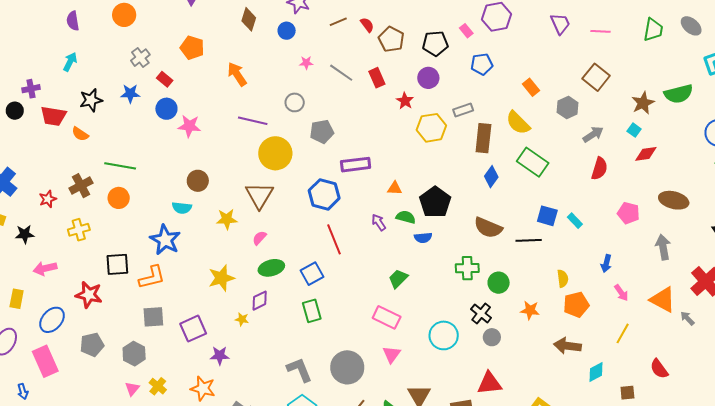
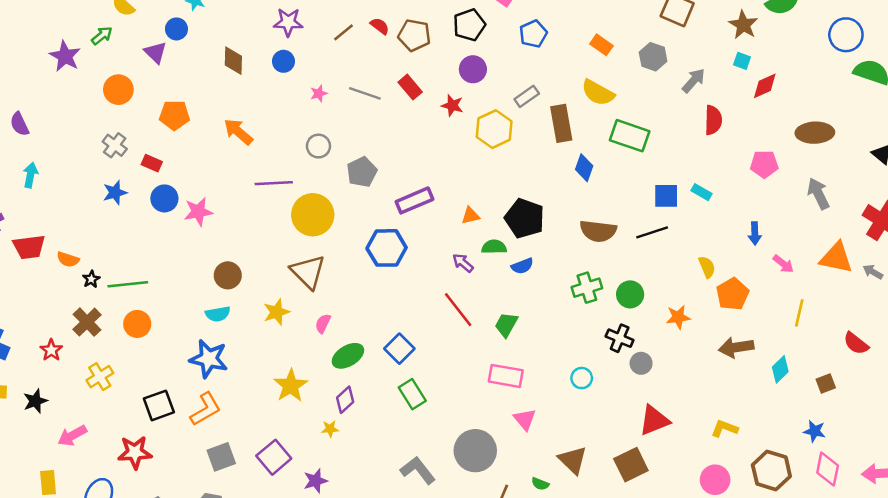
orange circle: (124, 15) -> (118, 90), moved
black star: (91, 100) -> (91, 279), moved, size x0.6
red line: (334, 239) -> (458, 310), moved
cyan circle: (444, 335) -> (582, 378), size x0.6

